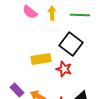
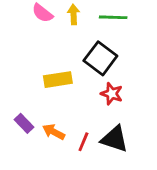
red star: (64, 69) -> (112, 94), moved

